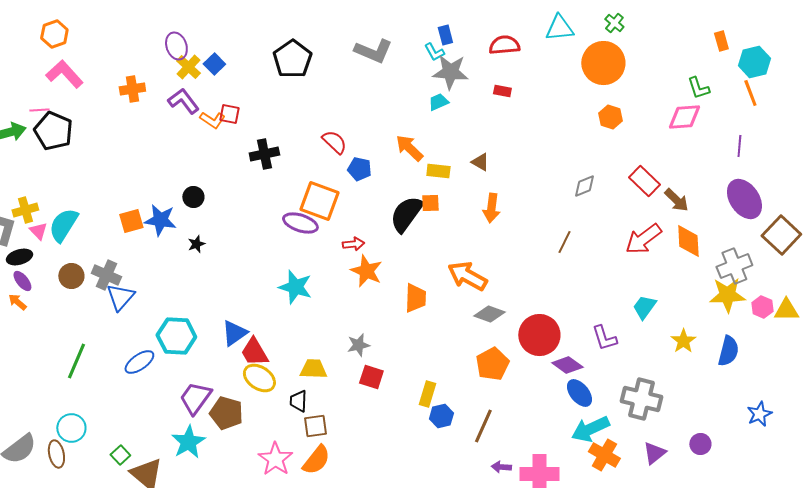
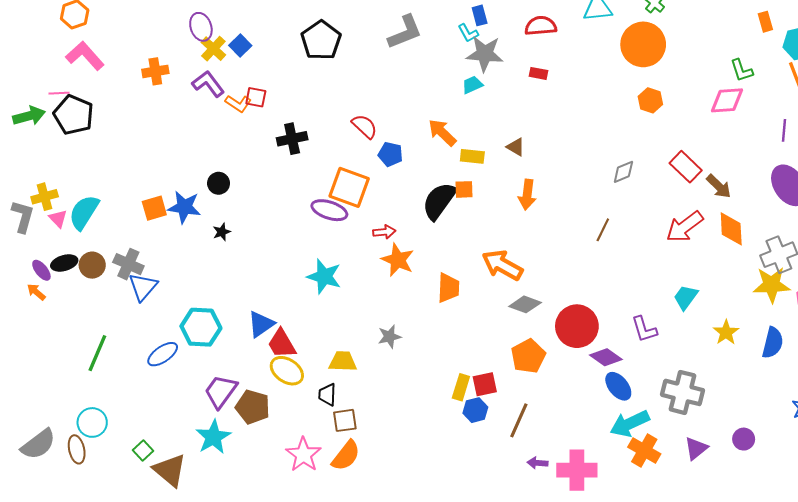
gray L-shape: (373, 51) -> (405, 32), turned -45
black ellipse: (19, 257) -> (64, 263), moved
red square: (371, 377) -> (485, 384), moved, turned -30

